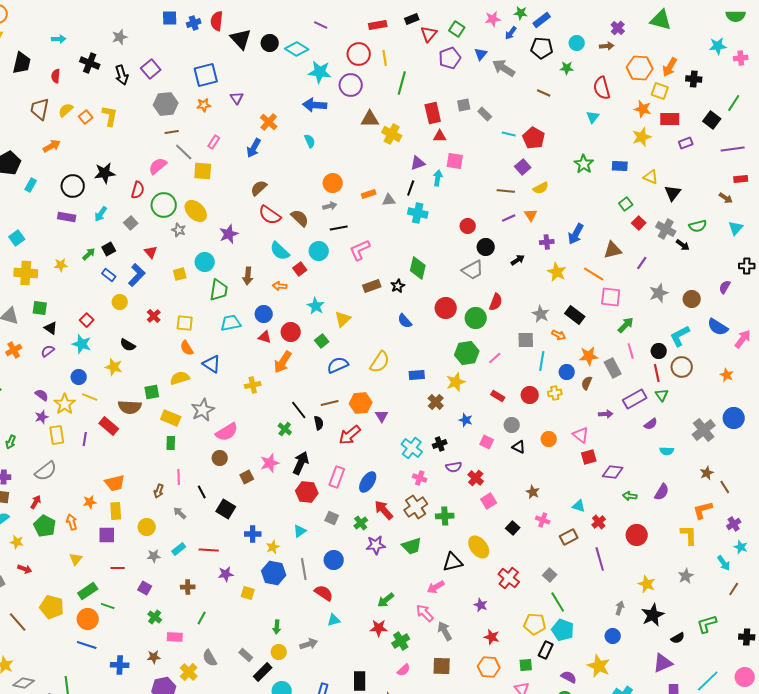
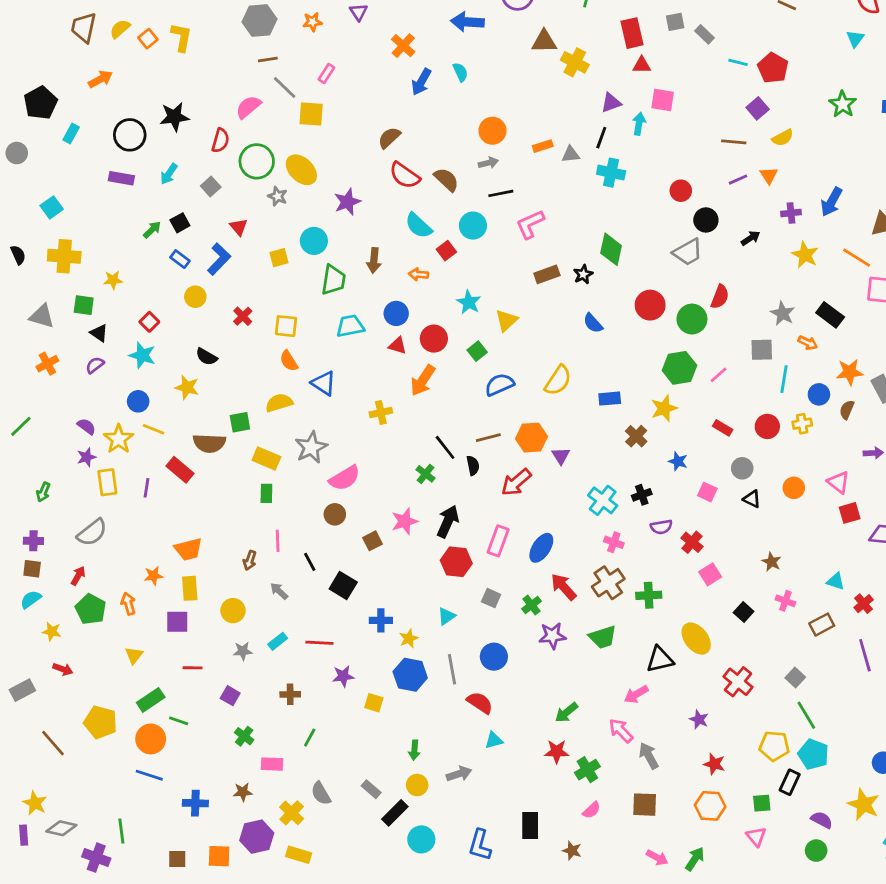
blue arrow: (254, 148) -> (421, 82), moved
yellow star: (61, 265) -> (113, 280), moved

